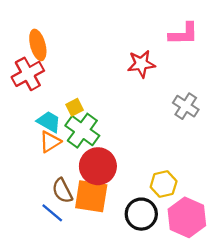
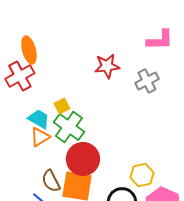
red star: (141, 64) -> (107, 66), moved
gray cross: (186, 106) -> (147, 81), moved, turned 30

